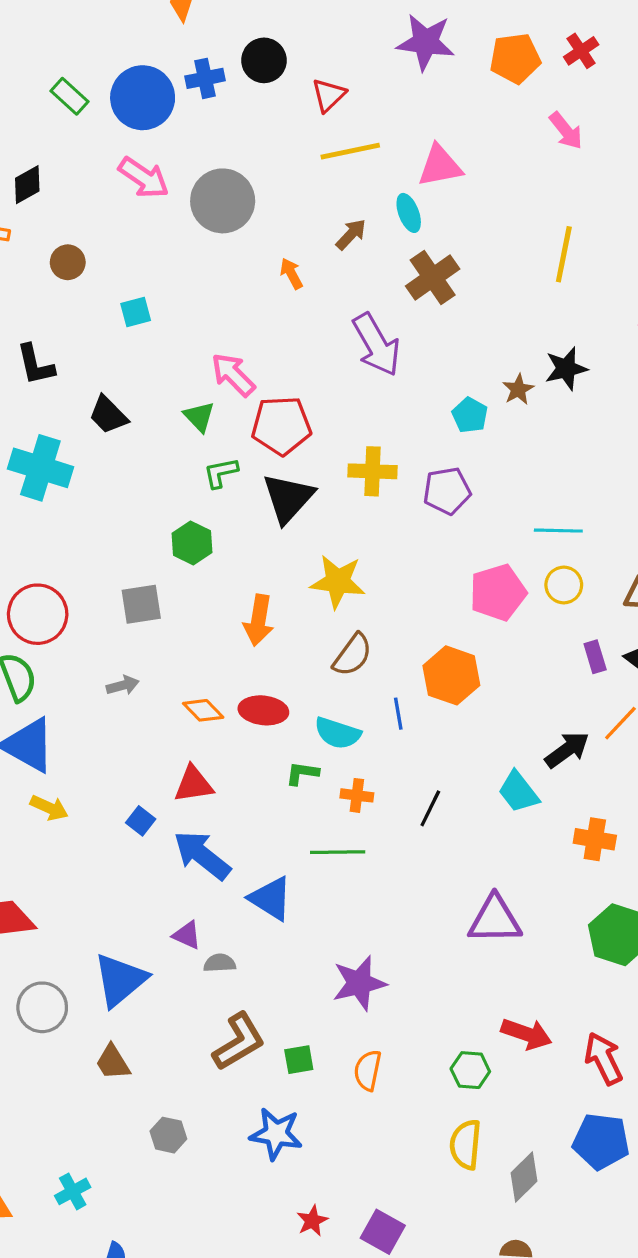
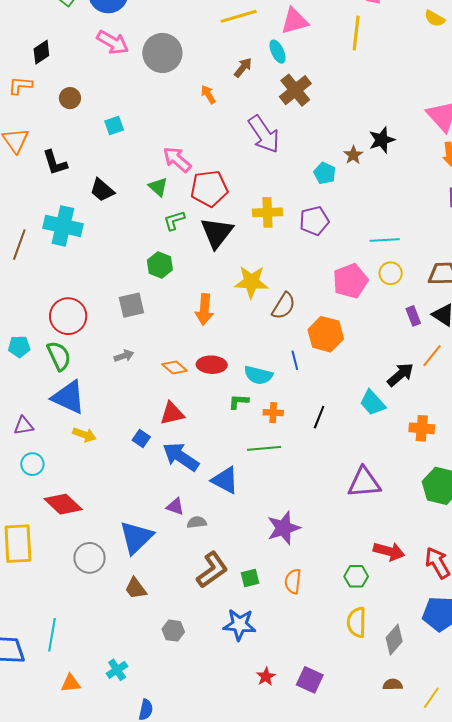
yellow line: (564, 254) -> (356, 33), moved
brown semicircle: (353, 655) -> (284, 306), moved

